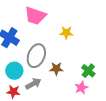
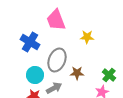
pink trapezoid: (35, 16) -> (56, 20), turned 50

